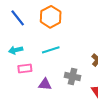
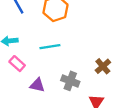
pink rectangle: (25, 69) -> (17, 64), turned 40

